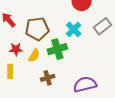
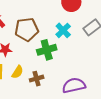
yellow semicircle: (34, 56) -> (17, 72), moved

